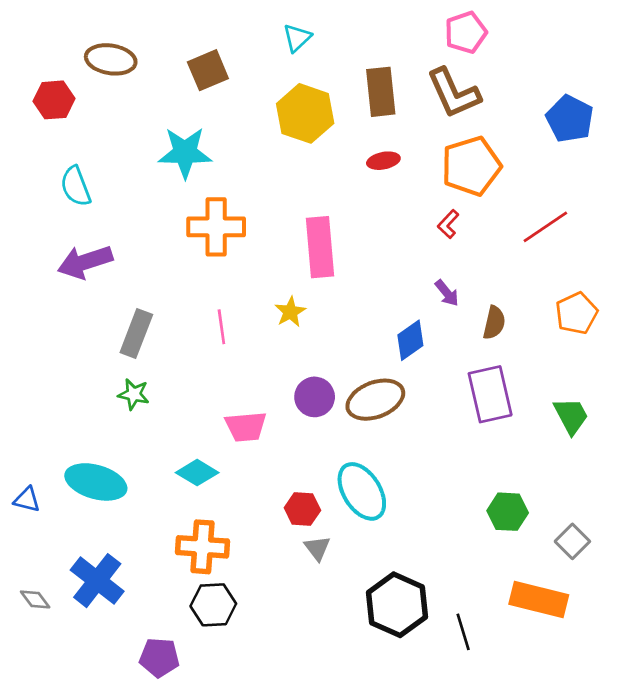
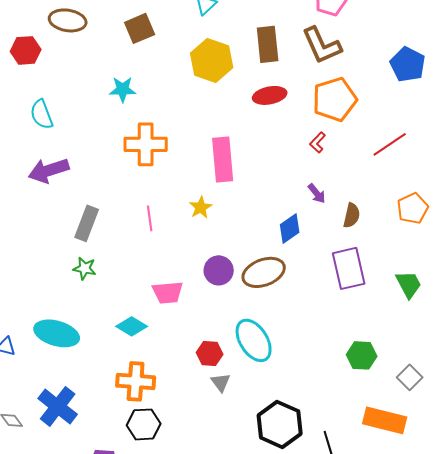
cyan star: (185, 153) -> (123, 89), size x0.7
red ellipse: (383, 161) -> (270, 95), size x1.4

